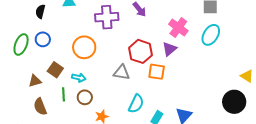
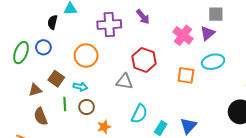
black semicircle: (40, 11) -> (52, 22), moved
cyan ellipse: (211, 35) -> (213, 62), moved, turned 45
purple triangle: (169, 49) -> (208, 33), moved
orange square: (157, 72) -> (186, 75), moved

